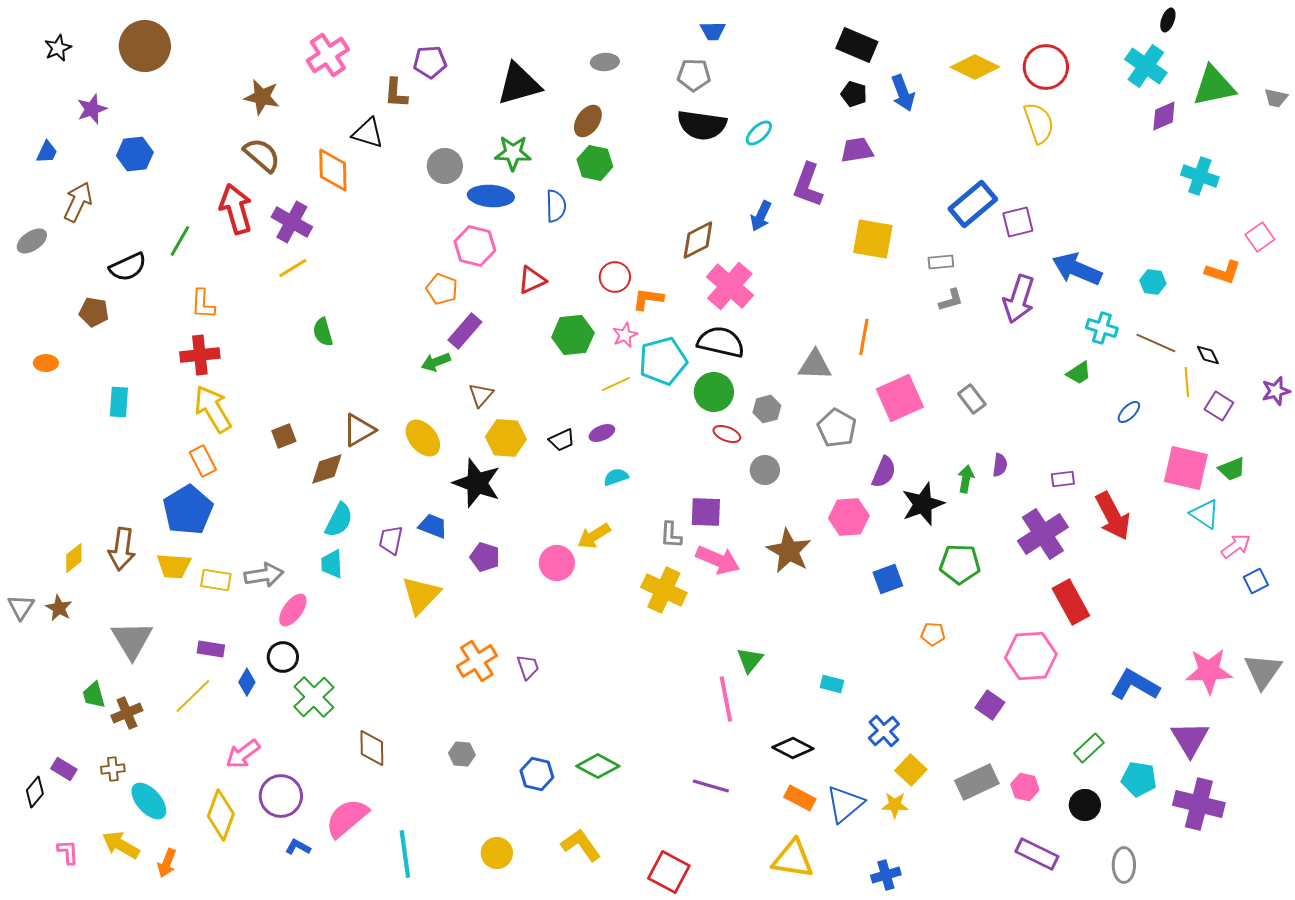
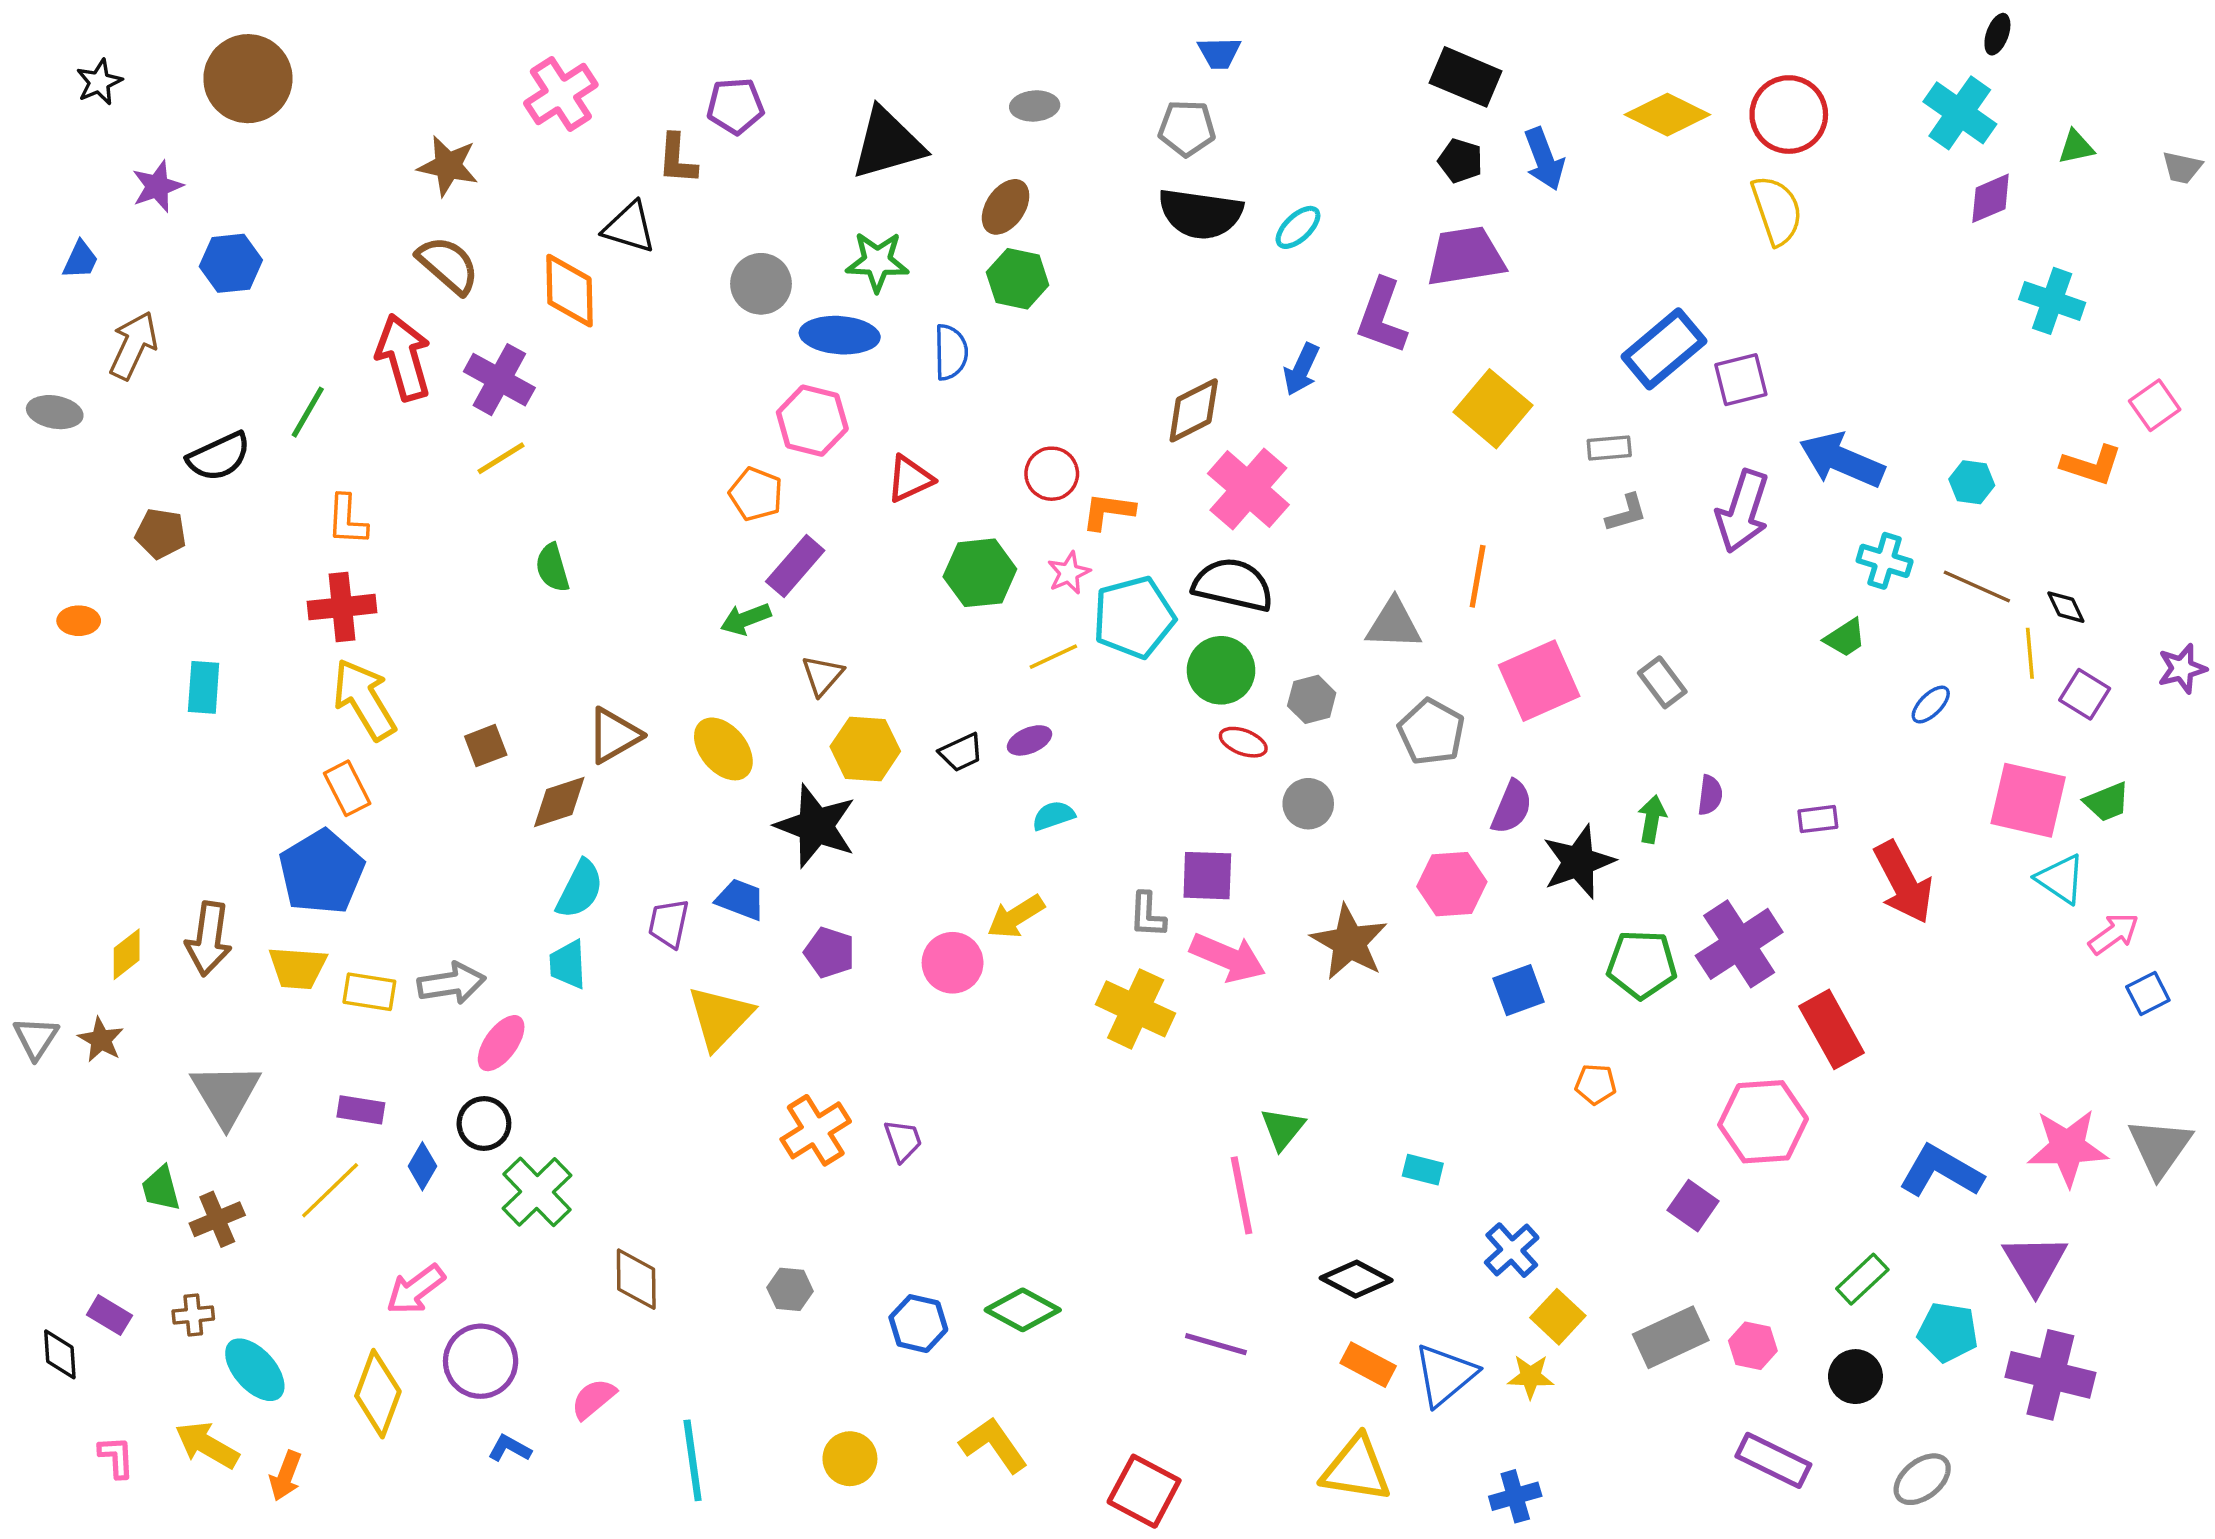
green triangle: (1214, 86) -> (2076, 147), size x0.5
purple trapezoid: (857, 150) -> (1466, 256), size x1.4
yellow square: (873, 239) -> (1493, 409), turned 30
gray ellipse: (32, 241) -> (55, 412), turned 44
purple cross: (1043, 534) -> (1739, 944), moved
black diamond: (35, 792) -> (60, 1354), turned -44
pink semicircle: (347, 818) -> (593, 1399), size x0.6
gray ellipse: (1124, 865) -> (1922, 1479), turned 52

